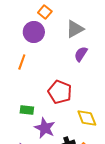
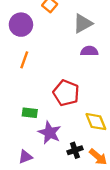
purple circle: (34, 32) -> (21, 25), moved
purple semicircle: (81, 54) -> (89, 51), turned 56

